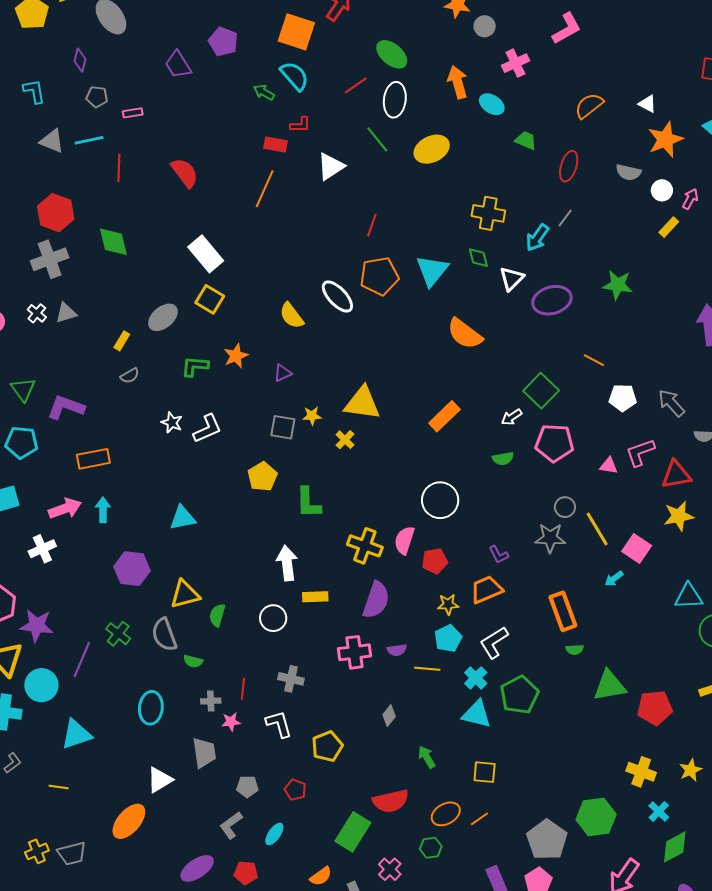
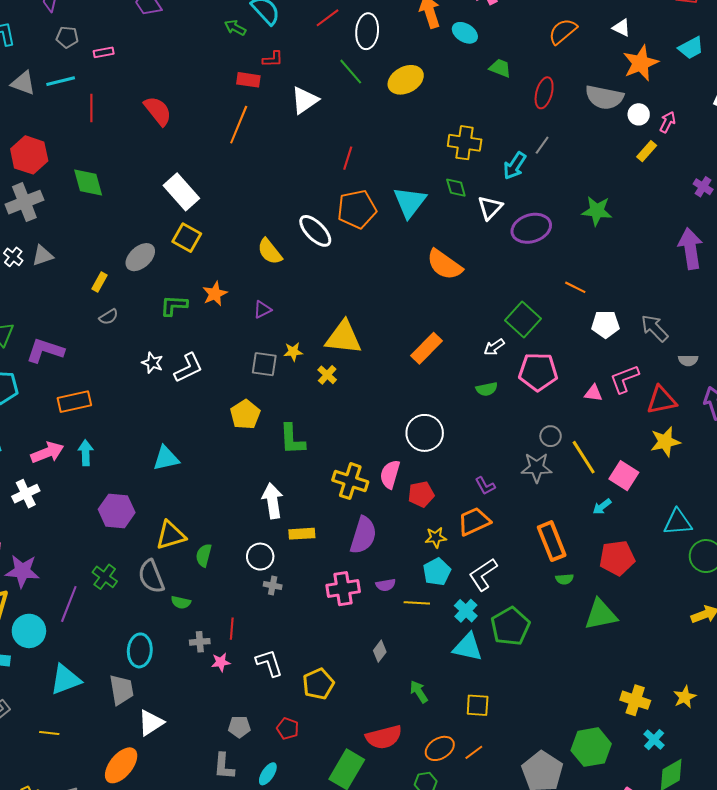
gray semicircle: (628, 172) -> (604, 97), size x1.5
gray cross: (291, 679) -> (273, 585), moved, size x0.7
red pentagon: (655, 708) -> (617, 558), moved
gray trapezoid: (204, 753) -> (121, 690), moved
gray L-shape: (231, 825) -> (224, 766), turned -48

